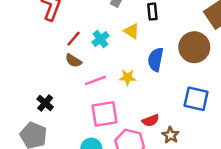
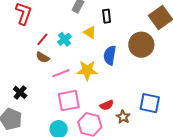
yellow star: (128, 77) -> (87, 70), size x1.5
blue square: (196, 99) -> (150, 103), moved

